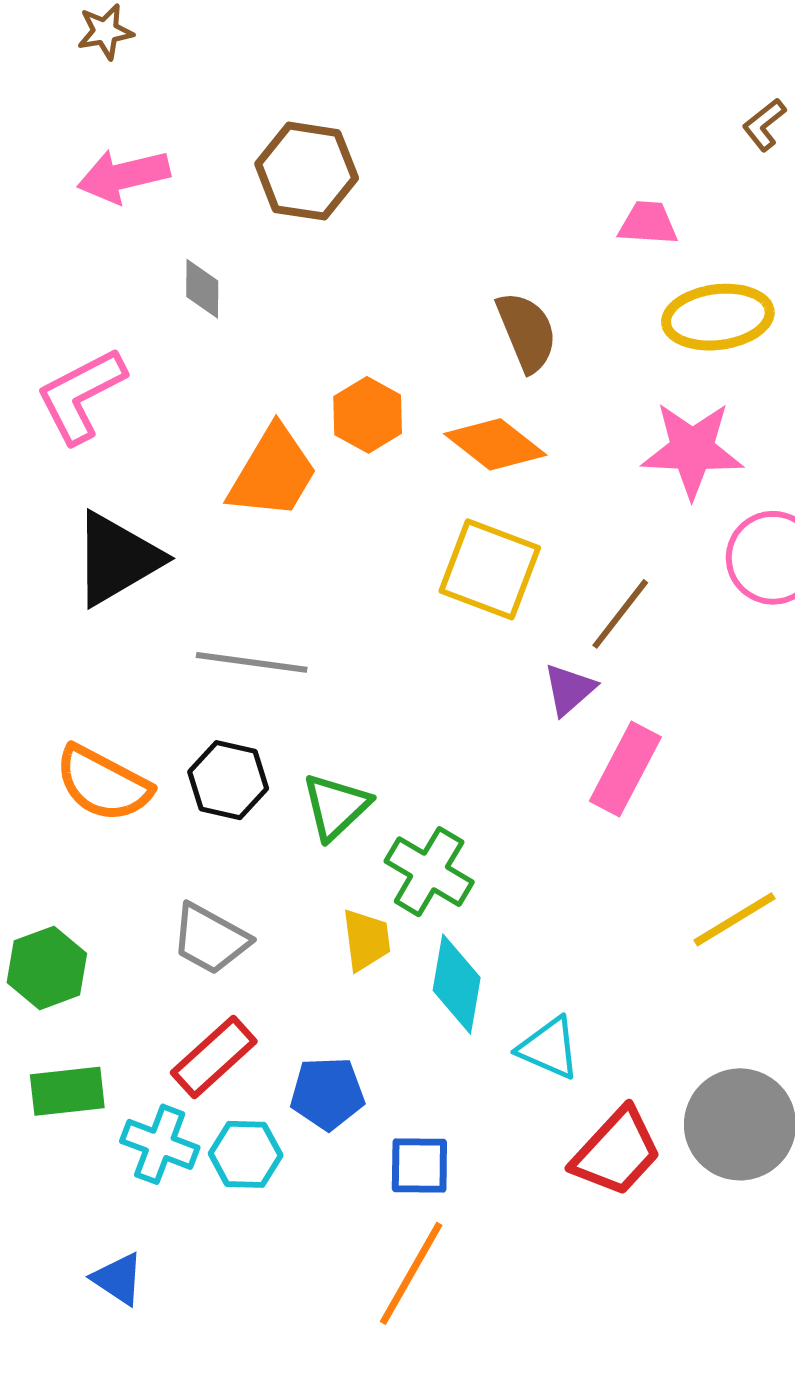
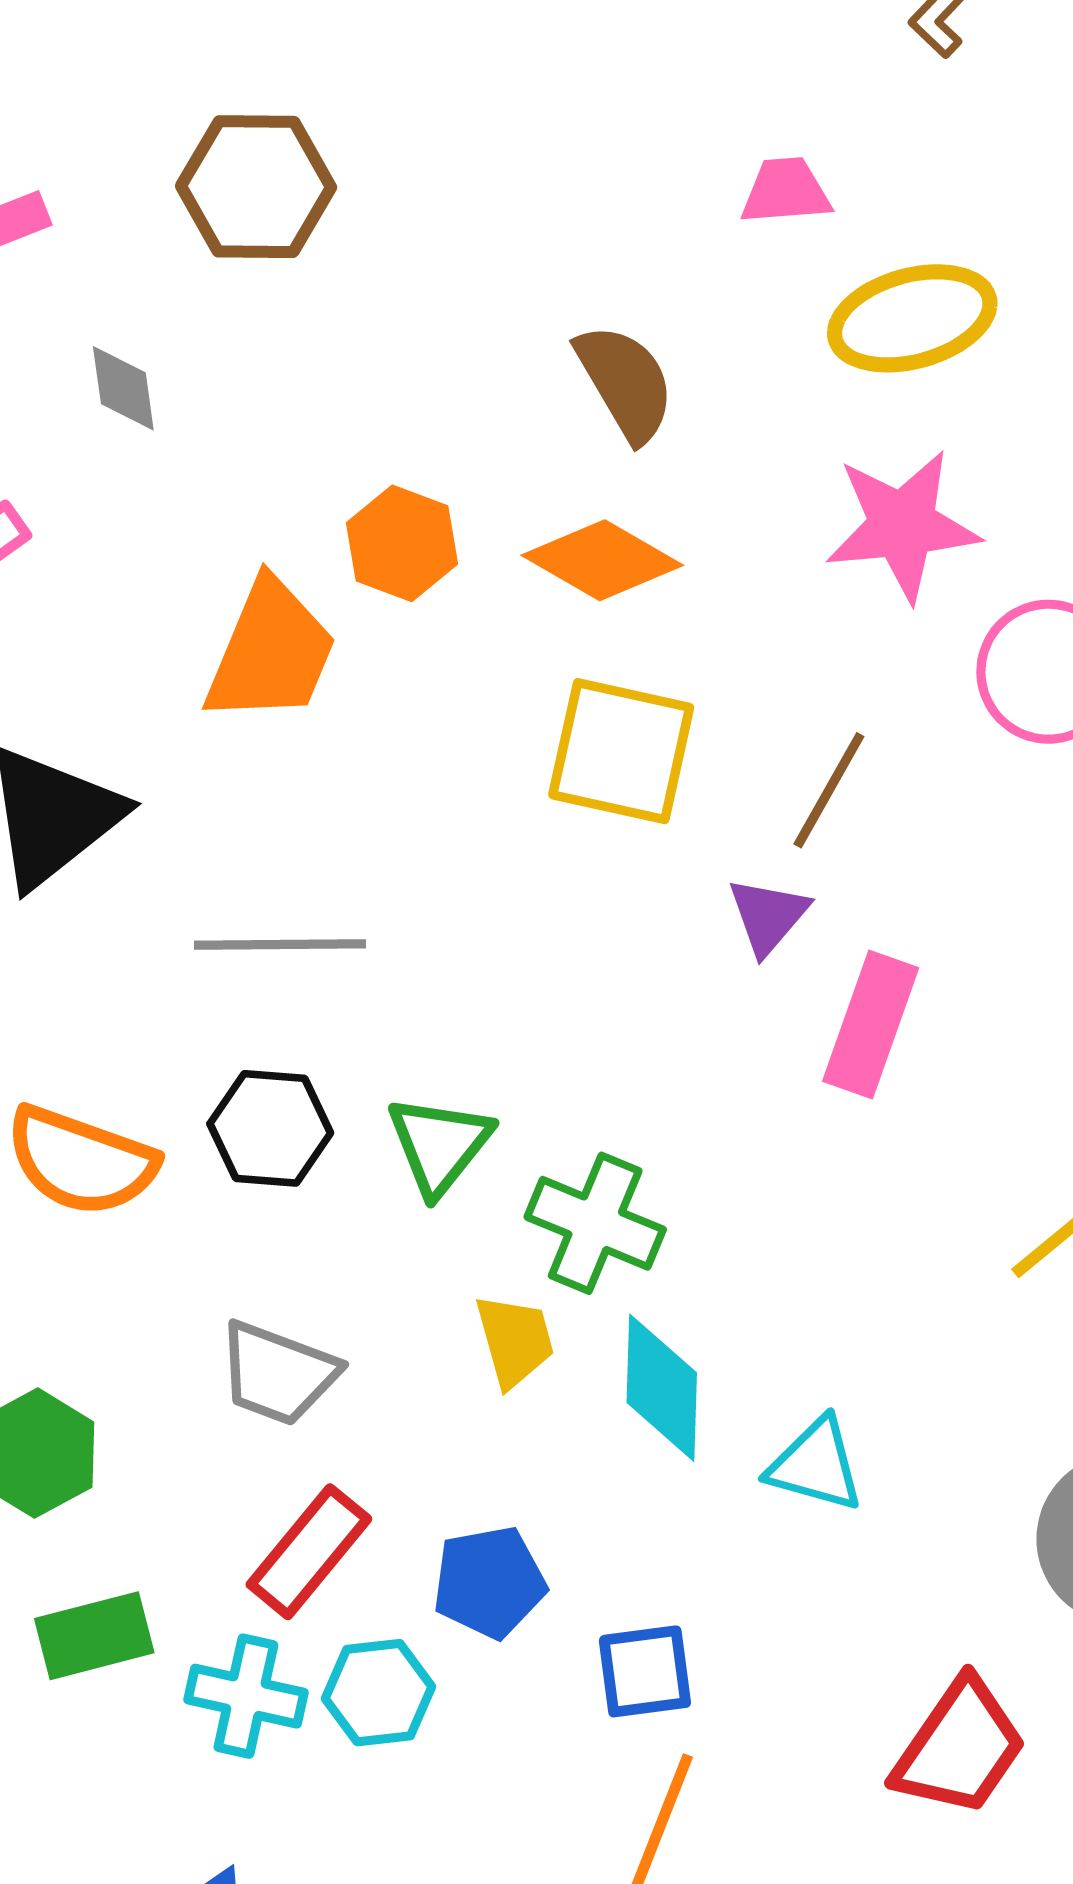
red trapezoid: (617, 1152) -> (960, 1748), moved

